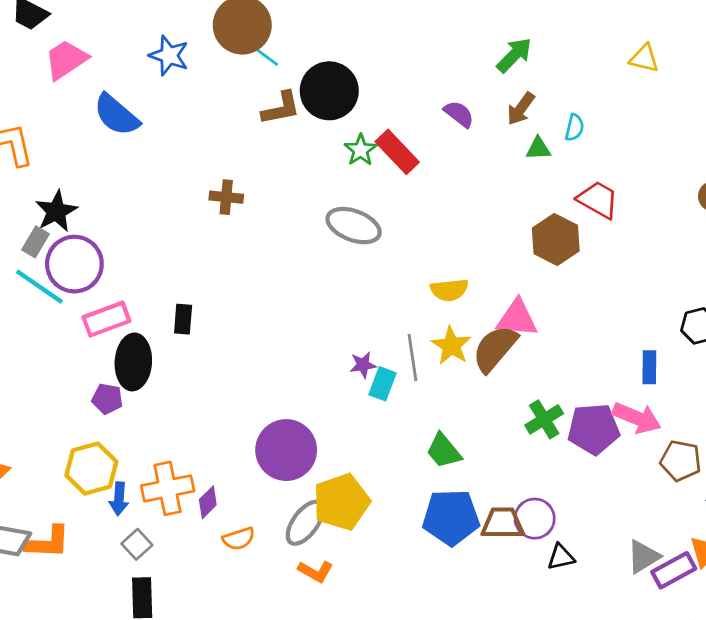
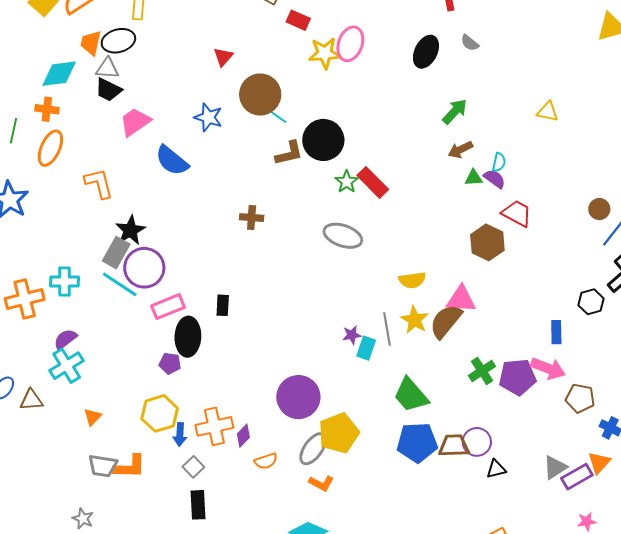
brown arrow: (521, 109) -> (460, 150), turned 30
purple semicircle: (459, 114) -> (495, 179), moved
gray rectangle: (36, 242) -> (116, 253), size x1.4
green trapezoid: (444, 451) -> (411, 395), size x1.4

